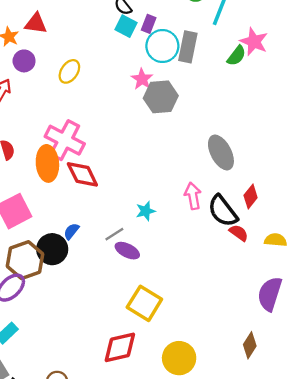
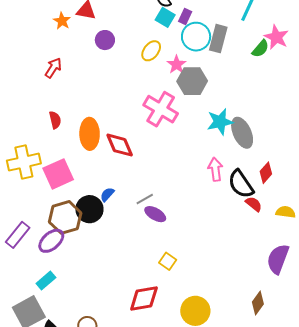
purple circle: (24, 61) -> (105, 40), moved
yellow ellipse: (69, 71) -> (151, 51), moved
pink cross: (65, 140) -> (161, 109), moved
cyan star: (146, 211) -> (220, 122), moved, size x1.5
yellow square: (144, 303) -> (168, 261), size x0.6

